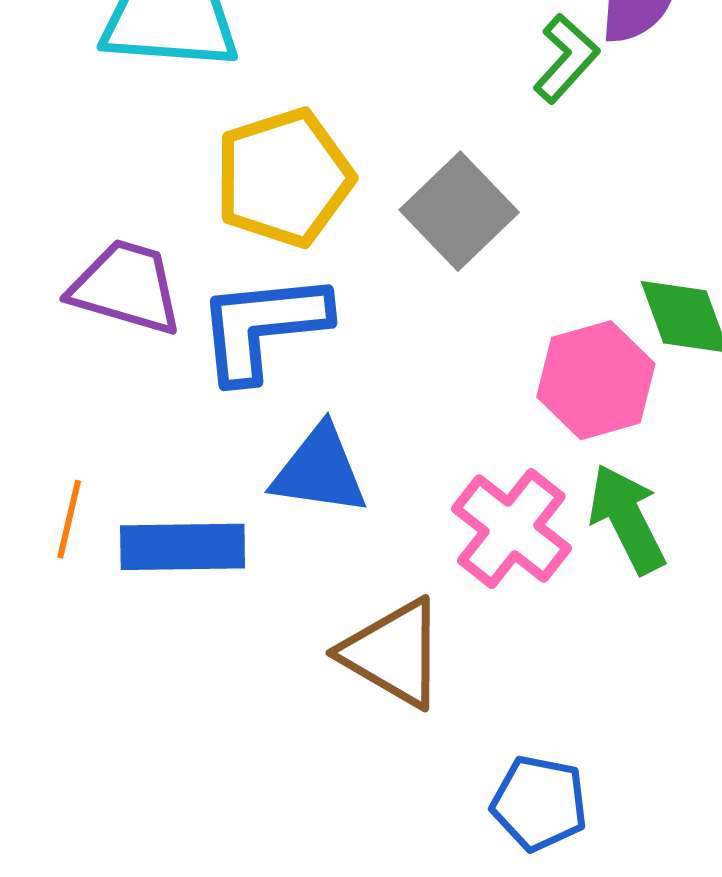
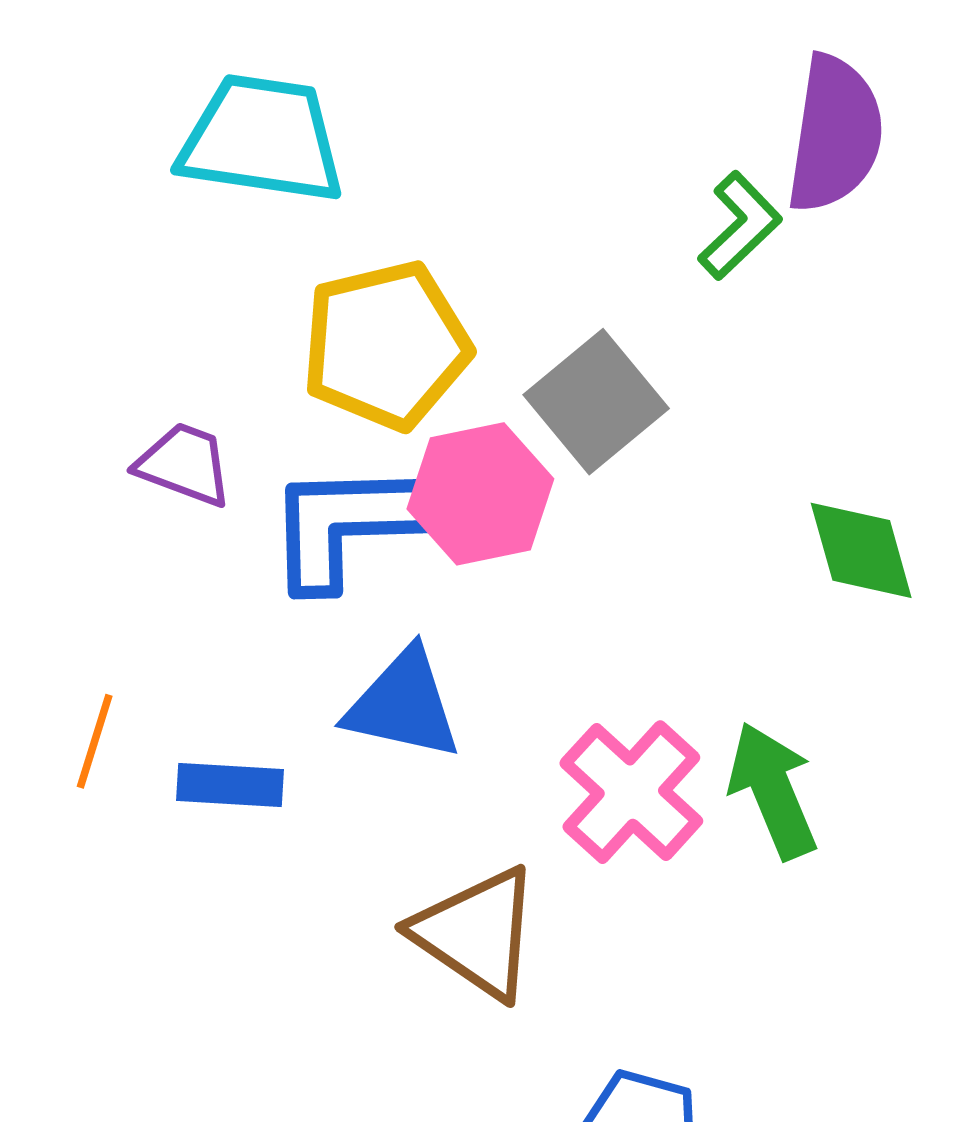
purple trapezoid: (126, 287) -> (184, 464), size x0.7
pink hexagon: (596, 380) -> (480, 494), moved
blue rectangle: (183, 547) -> (230, 785), size x0.7

